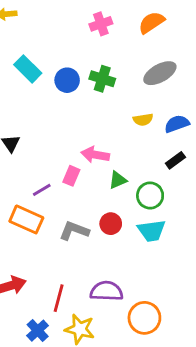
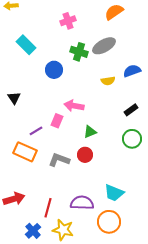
pink cross: (101, 24) -> (68, 21), moved
gray ellipse: (160, 73) -> (104, 46), moved
blue circle: (67, 80) -> (54, 70), moved
blue semicircle: (177, 124) -> (132, 71), moved
green triangle: (118, 180) -> (90, 132), moved
green circle: (150, 195) -> (132, 139), moved
cyan trapezoid: (151, 231) -> (114, 193), moved, turned 30

